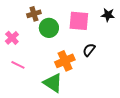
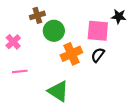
pink square: (79, 21) -> (98, 31), moved
orange cross: (65, 61) -> (71, 54), moved
pink line: (18, 65) -> (20, 71), turned -32

